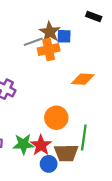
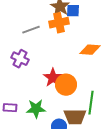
gray line: (33, 42) -> (31, 30), moved
red star: (41, 145) -> (53, 78), moved

